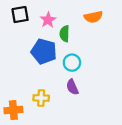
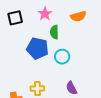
pink star: (48, 20) -> (45, 14), moved
purple semicircle: (72, 87) -> (71, 88), moved

